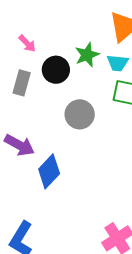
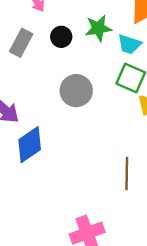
black circle: (56, 70) -> (61, 37), size x0.7

